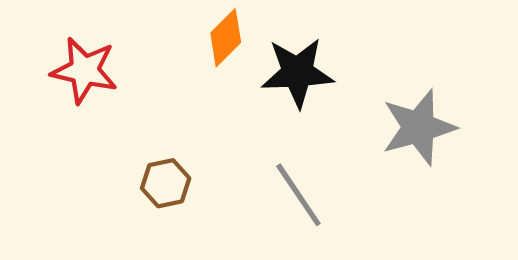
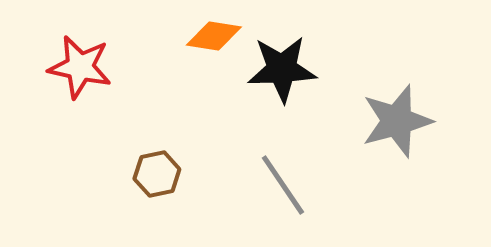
orange diamond: (226, 38) -> (214, 36), turned 54

